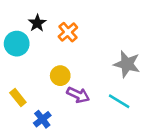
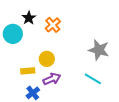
purple arrow: (78, 95) -> (52, 79), moved, turned -48
yellow rectangle: (18, 97) -> (28, 71), moved, turned -56

